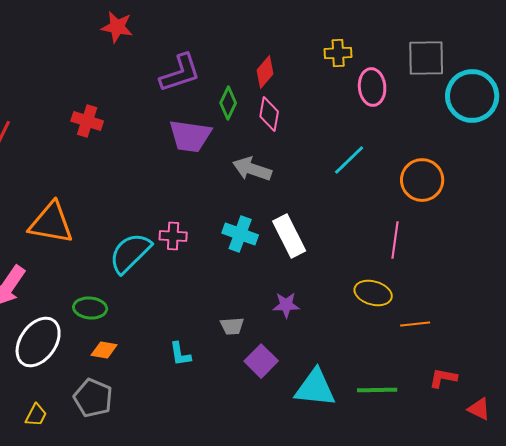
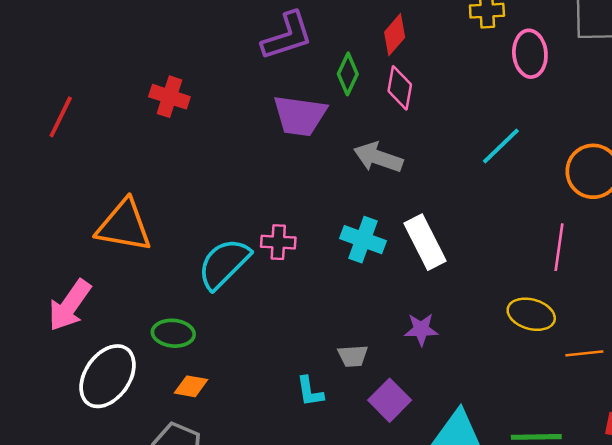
cyan L-shape: (180, 354) -> (310, 391), moved

